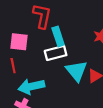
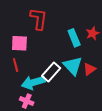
cyan rectangle: (58, 36) -> (74, 38), moved
white rectangle: (56, 53) -> (51, 72), moved, turned -30

